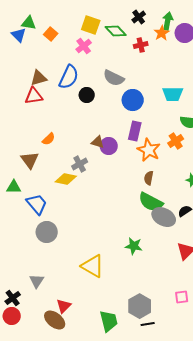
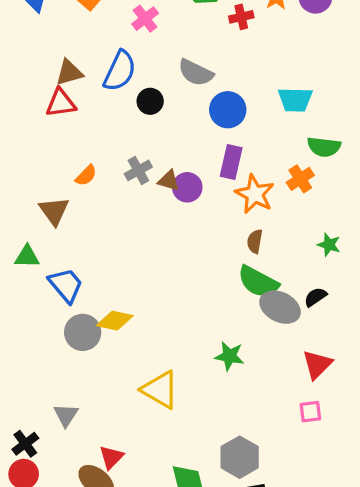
gray cross: (80, 164) -> (138, 170), moved
yellow diamond: (66, 179) -> (115, 321), moved
pink square: (182, 297) -> (310, 412), moved

